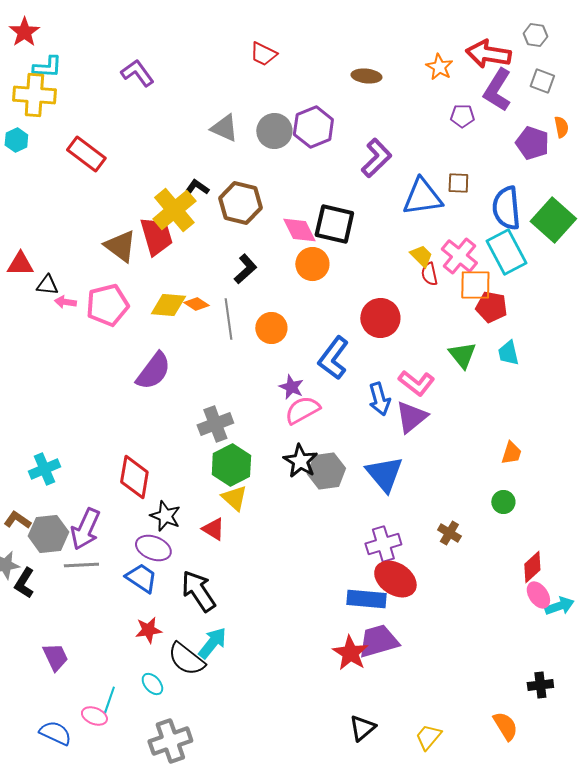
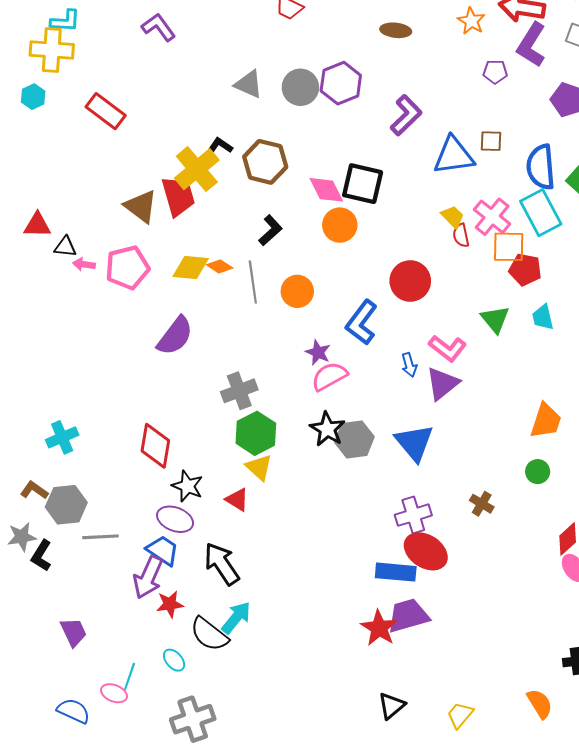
blue arrow: (379, 399) -> (409, 365), size x0.7
orange trapezoid: (511, 453) -> (546, 421), size x1.5
purple arrow: (85, 529) -> (148, 577), moved

